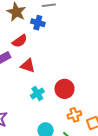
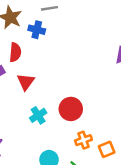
red semicircle: (20, 41) -> (15, 52), turned -49
red triangle: (28, 66) -> (26, 82), turned 49

